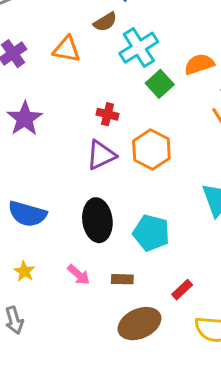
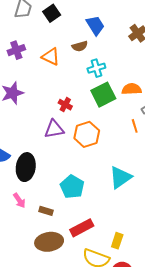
cyan cross: (139, 48) -> (96, 68), size x0.7
green square: (160, 84) -> (103, 95), size x1.4
black ellipse: (97, 220) -> (26, 167), moved
red rectangle: (182, 290) -> (82, 228), size x1.6

